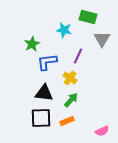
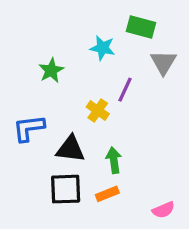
blue L-shape: (47, 62) -> (29, 128), moved
yellow cross: (70, 78) -> (98, 110), moved
green arrow: (71, 100) -> (114, 160), turned -49

